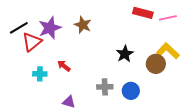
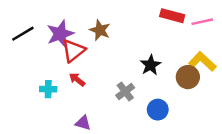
red triangle: (32, 42) -> (73, 51), moved
gray cross: (105, 87) -> (125, 92), moved, turned -35

